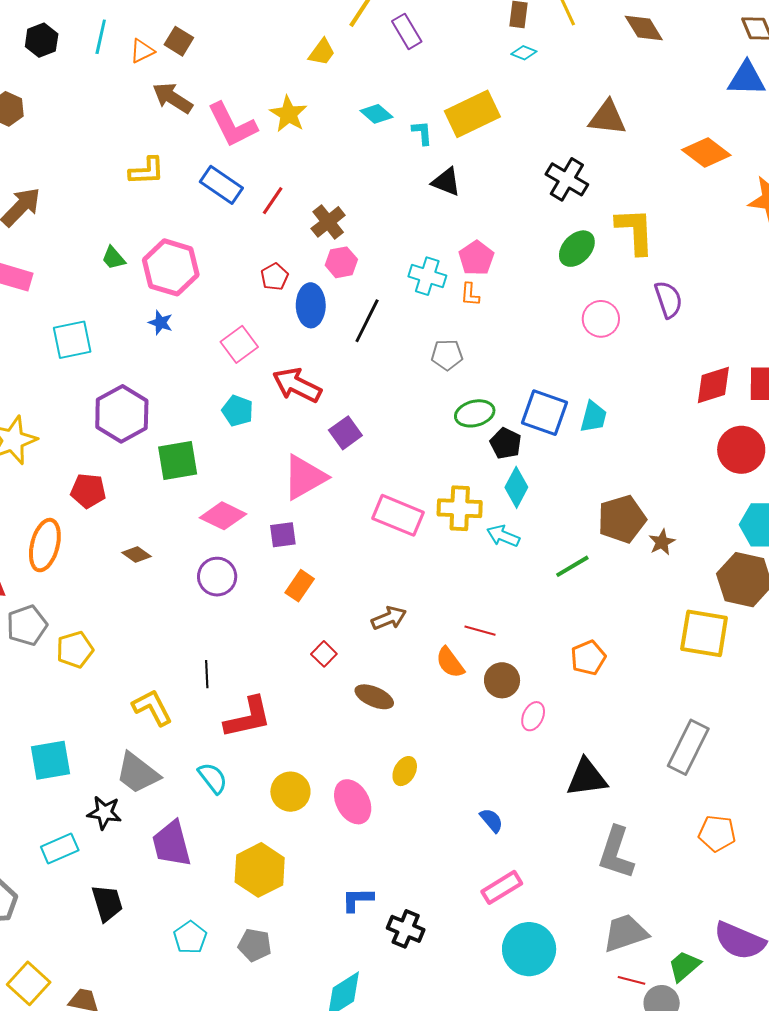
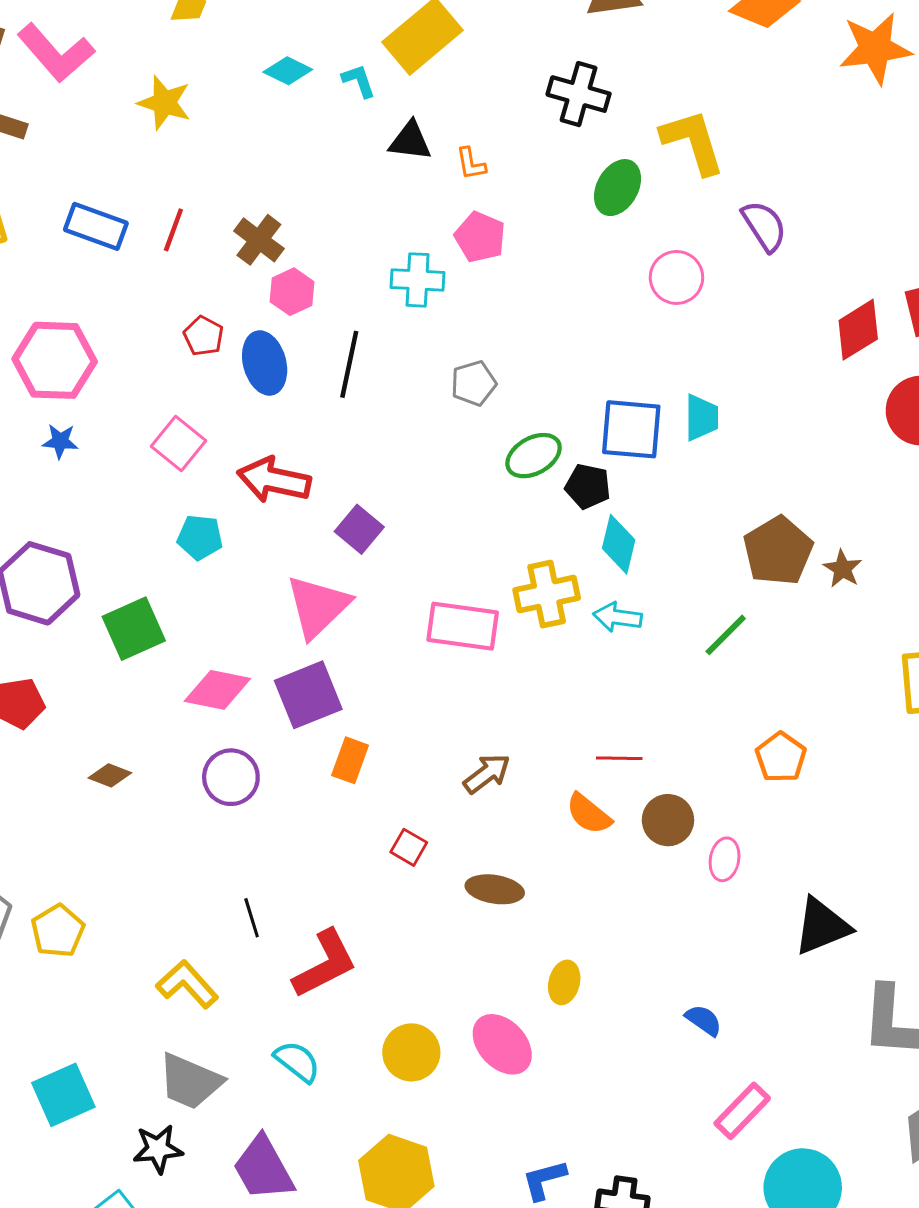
pink L-shape: (232, 125) -> (56, 53), moved
orange L-shape: (470, 294) -> (471, 164), moved
purple square: (283, 535) -> (308, 695), size x1.6

